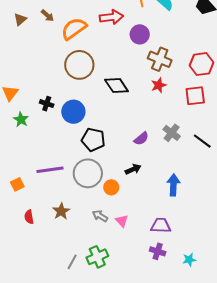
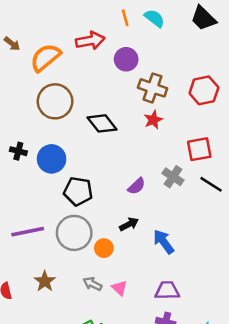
red square: (195, 96) -> (199, 149), moved
blue arrow: (173, 185) -> (164, 242), moved, turned -35

